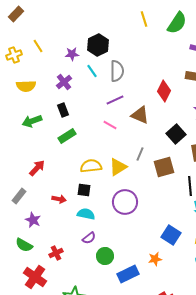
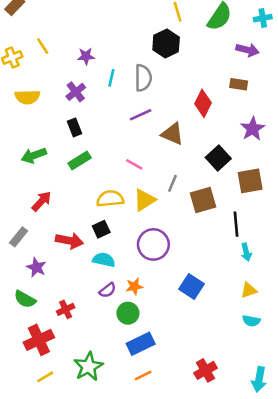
black hexagon: (98, 45) -> (166, 44), moved
cyan line: (92, 71) -> (111, 78), turned 48
green arrow: (32, 121) -> (34, 155), moved
pink line: (110, 125) -> (134, 164), moved
black square: (84, 190) -> (101, 229), turned -32
red arrow: (59, 199) -> (69, 241), size x1.5
blue square: (171, 235) -> (192, 286), moved
orange star: (155, 259) -> (134, 286), moved
blue rectangle: (128, 274) -> (141, 344), moved
red cross: (35, 277) -> (39, 340), turned 30

